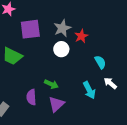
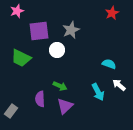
red star: (81, 36) -> (112, 13), moved
white circle: (61, 49) -> (57, 50), moved
cyan semicircle: (100, 62) -> (109, 64), turned -40

